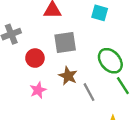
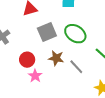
red circle: (35, 58) -> (27, 60), moved
green ellipse: (110, 61) -> (75, 34), moved

